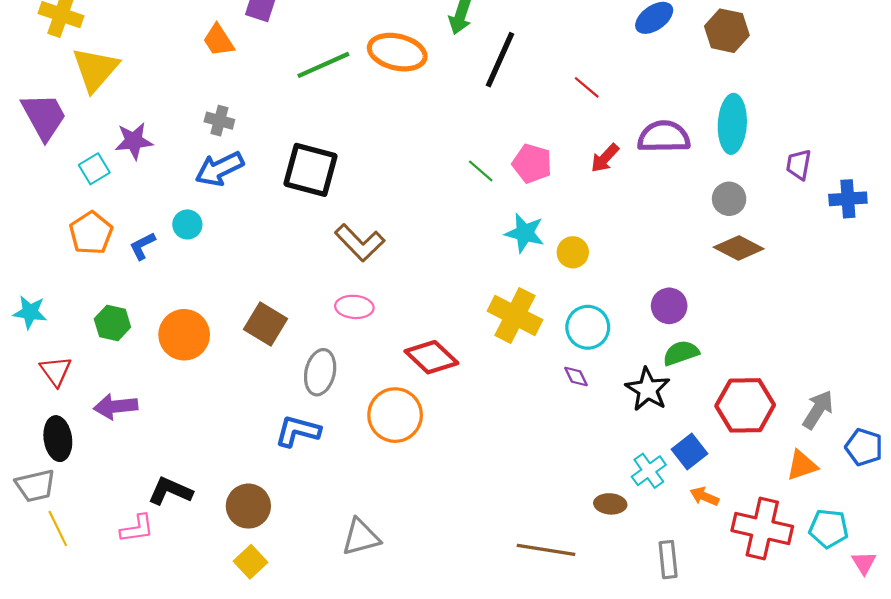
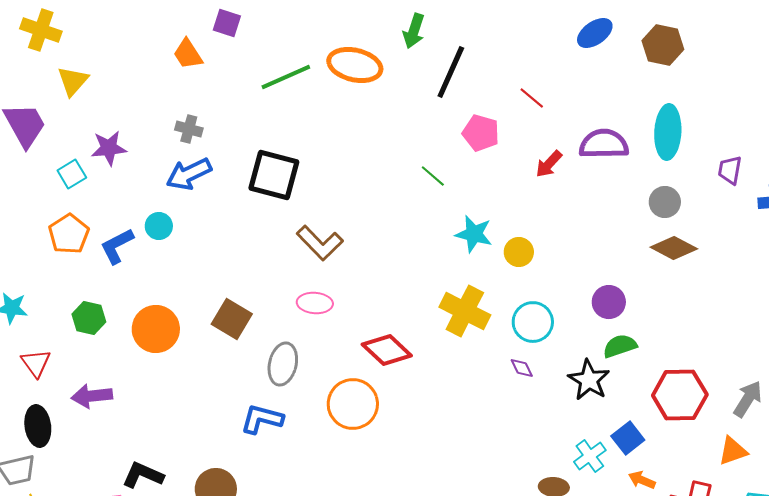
yellow triangle: (95, 69) -> (73, 81), size x0.7
pink pentagon: (532, 163) -> (481, 133), moved
blue L-shape: (142, 246) -> (117, 246), size x1.4

